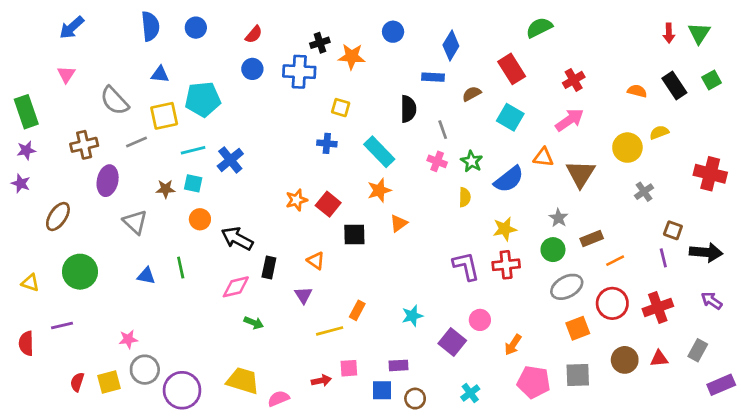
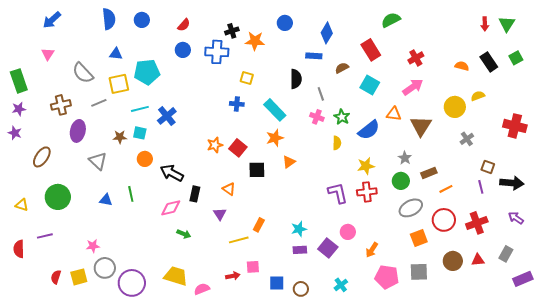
purple rectangle: (399, 365) -> (300, 250), moved

